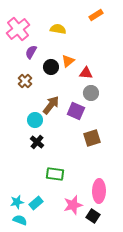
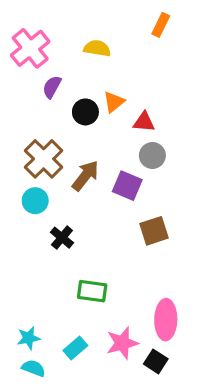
orange rectangle: (96, 15) -> (161, 25), turned -32
brown cross: (25, 81) -> (44, 159), moved, size x1.6
cyan circle: (35, 120) -> (35, 201), moved
cyan rectangle: (36, 203) -> (75, 348), moved

